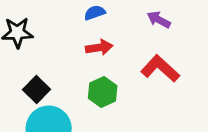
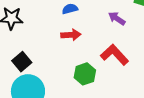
green hexagon: (103, 92) -> (85, 74), moved

